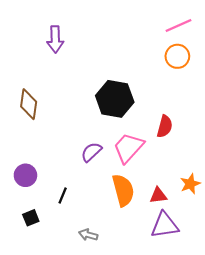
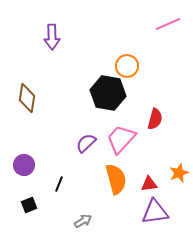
orange circle: (177, 56) -> (127, 66), moved
gray arrow: (88, 235) -> (83, 221), turned 132

